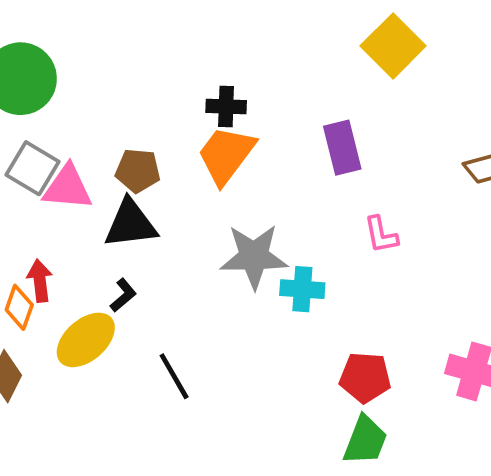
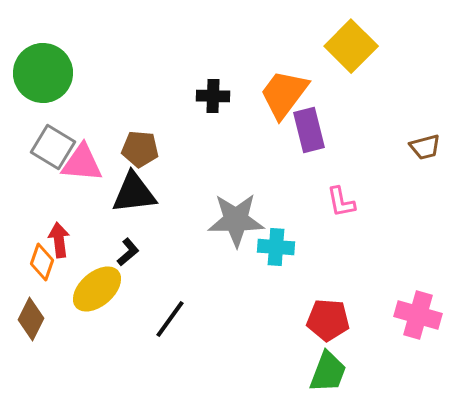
orange trapezoid: (226, 155) -> (284, 94), moved
black line: (174, 376) -> (170, 319), turned 66

